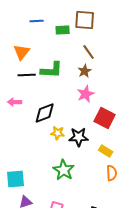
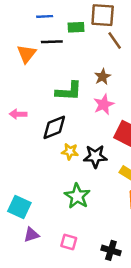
brown line: (89, 52) -> (115, 41), moved
green L-shape: (52, 70) -> (69, 91), moved
black line: (27, 75) -> (52, 42), moved
cyan square: (16, 179) -> (19, 207), turned 30

